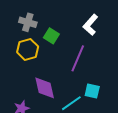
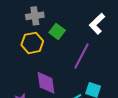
gray cross: (28, 22) -> (35, 16), turned -30

